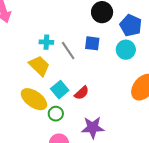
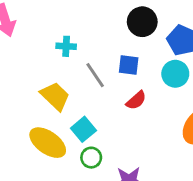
cyan cross: (46, 42) -> (66, 46), moved
red semicircle: (82, 93) -> (136, 100), moved
green circle: (56, 114) -> (91, 158), moved

